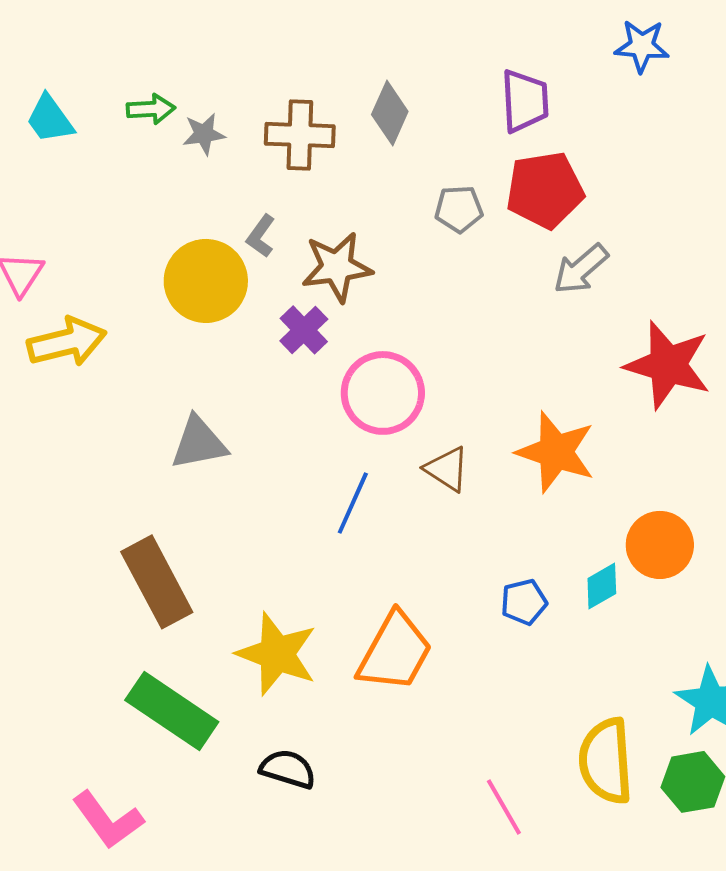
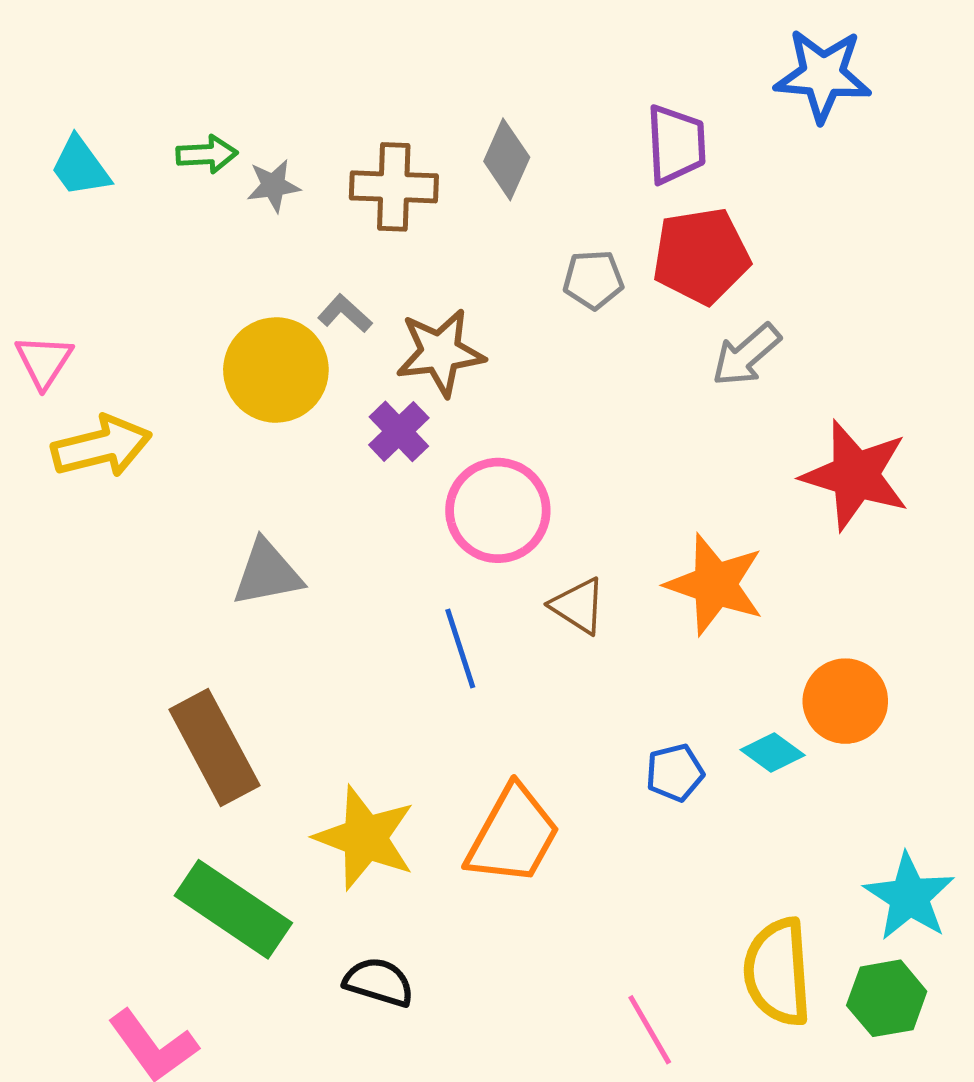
blue star: (642, 46) -> (823, 75), size x1.4
gray L-shape: (261, 236) -> (345, 314), turned 96
blue line: (353, 503) -> (460, 648), turned -42
cyan diamond: (602, 586) -> (773, 753), turned 66

